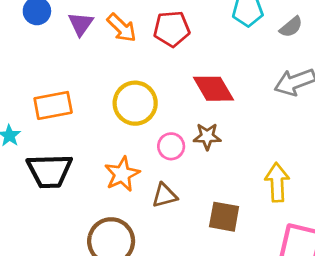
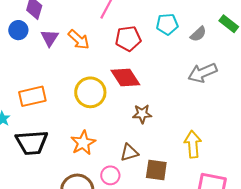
red pentagon: (172, 29) -> (128, 39), moved
red diamond: (214, 89) -> (125, 77), moved
pink circle: (171, 146) -> (110, 175), moved
brown triangle: (164, 195) -> (129, 153), moved

